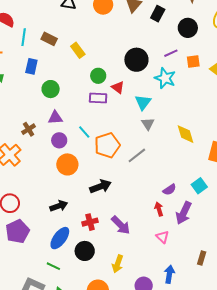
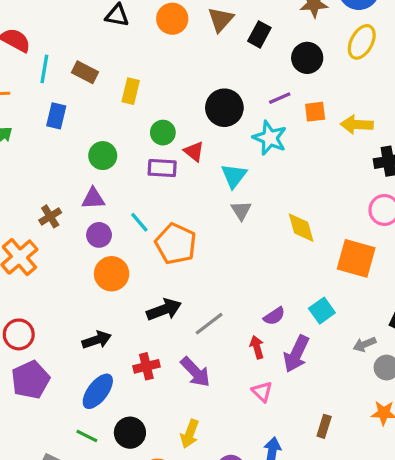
yellow rectangle: (78, 50) -> (131, 91), turned 49
green circle: (51, 89) -> (103, 156), moved
orange pentagon: (107, 145) -> (176, 244), turned -30
gray line: (137, 155) -> (209, 324), moved
black circle: (85, 251) -> (130, 433), moved

